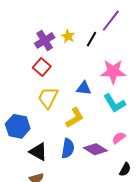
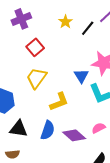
purple cross: (45, 40) -> (21, 19), moved
blue triangle: (84, 88) -> (81, 76), moved, turned 42
black triangle: (38, 152) -> (19, 129), turned -30

